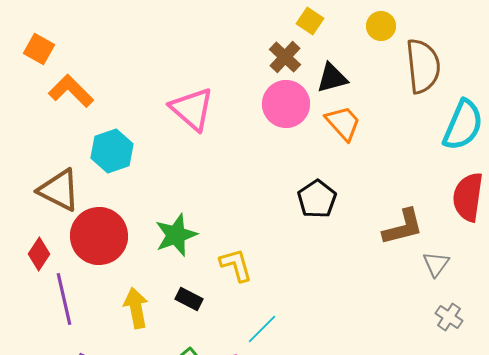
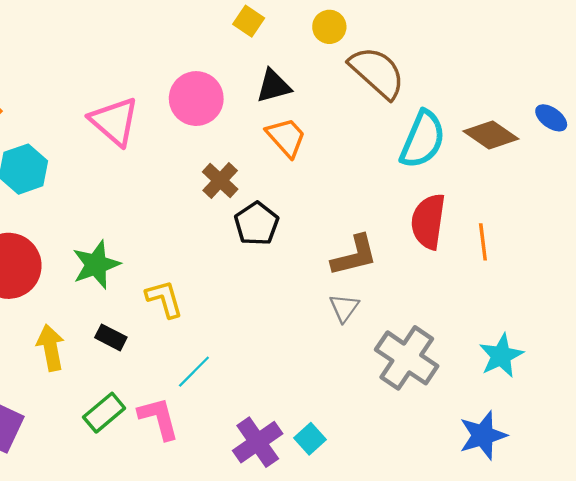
brown cross: (285, 57) -> (220, 180), moved
brown semicircle: (423, 66) -> (377, 72), turned -42
pink circle: (286, 104) -> (196, 99), moved
gray triangle: (436, 264) -> (344, 308), moved
gray cross: (449, 317) -> (407, 358), size x2.0

